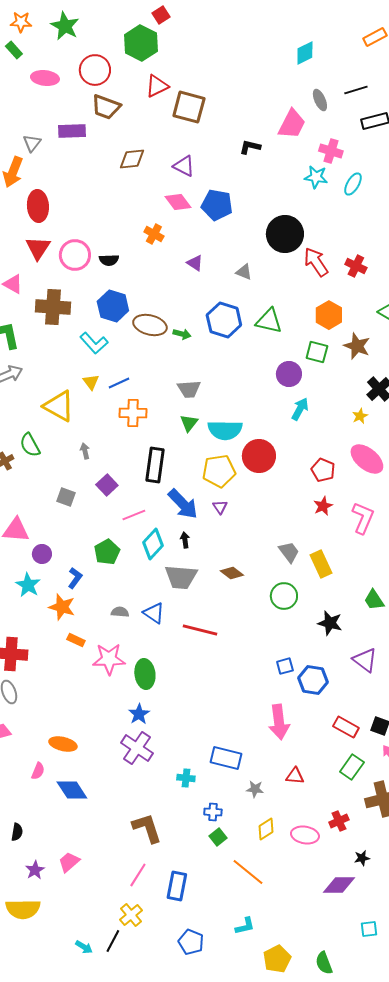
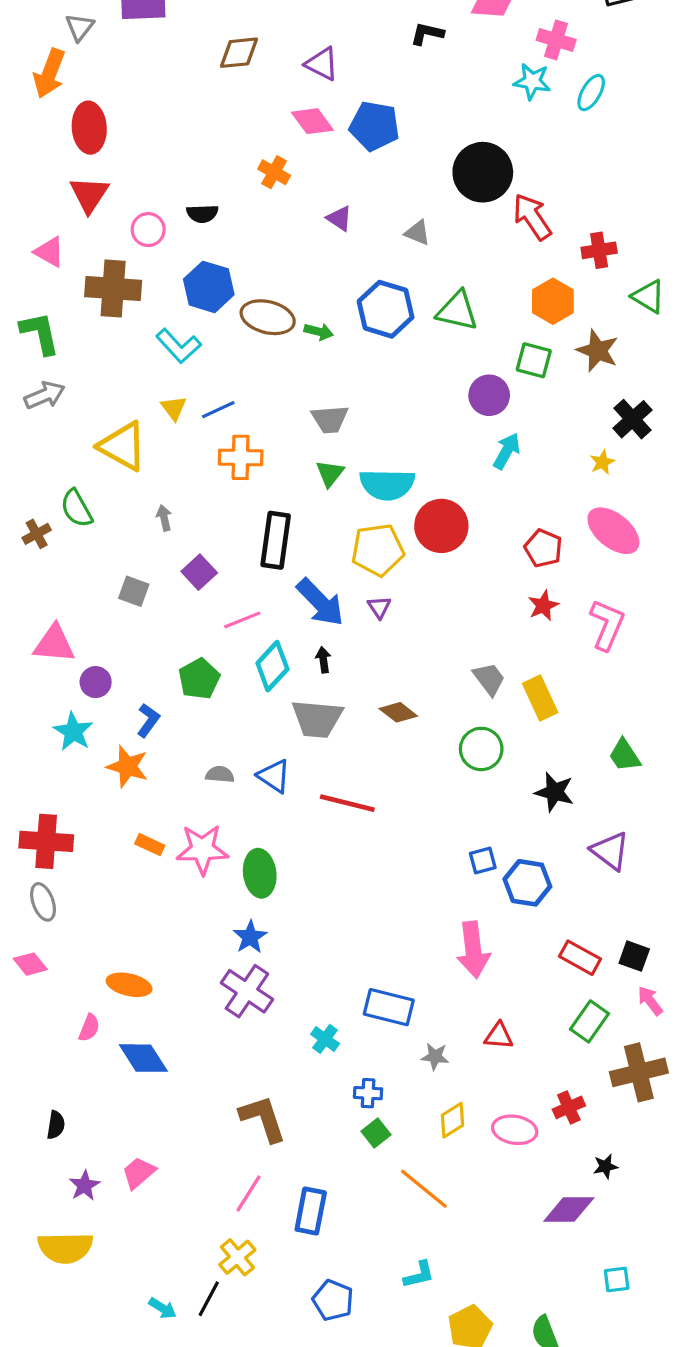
pink circle: (75, 255) -> (148, 230), moved, size x0.7
red cross: (356, 266) -> (599, 250), moved, turned -35
orange rectangle: (76, 640) -> (150, 845), moved
cyan cross: (186, 778) -> (325, 1039), turned 30

